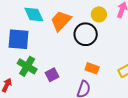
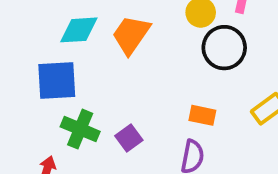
cyan diamond: (34, 14) -> (79, 30), turned -60
black circle: (86, 34) -> (224, 48), moved

